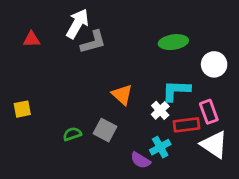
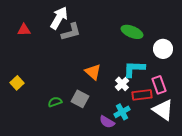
green ellipse: (173, 42) -> (132, 32), turned 30
yellow square: (22, 109) -> (17, 83), turned -32

